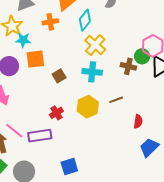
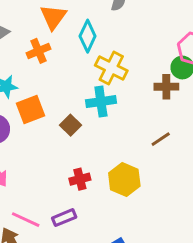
cyan cross: (92, 72) -> (101, 102), moved
yellow hexagon: (88, 107) -> (124, 179), moved
red cross: (56, 113) -> (80, 179), turned 32
purple rectangle: (40, 136) -> (64, 218), size x0.7

